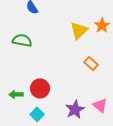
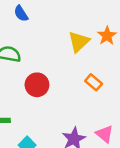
red circle: (40, 88) -> (37, 85), moved

